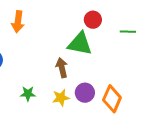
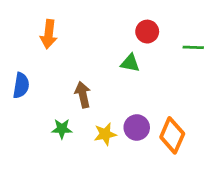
green triangle: (80, 44) -> (130, 63), size x0.6
brown arrow: (62, 68) -> (83, 95), moved

